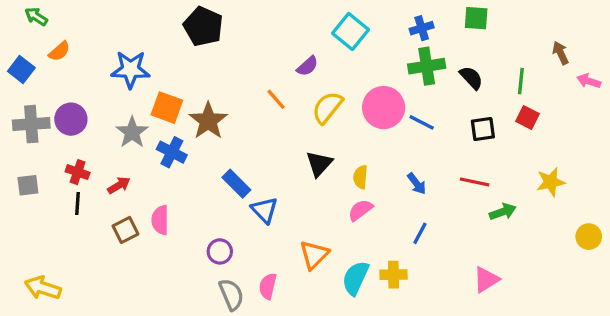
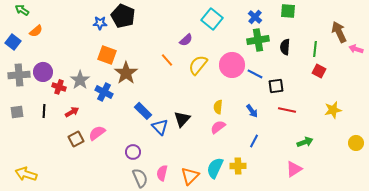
blue cross: (422, 28) -> (255, 17), turned -32
brown arrow: (561, 53) -> (339, 32), size x1.5
blue star: (130, 69) -> (100, 23), moved, size x0.6
black semicircle: (471, 78) -> (285, 47), turned -133
orange square: (167, 108) -> (107, 55), moved
black square: (483, 129) -> (276, 86), moved
black triangle: (319, 164) -> (182, 119), moved
red cross: (78, 172) -> (59, 87), moved
black line: (78, 203) -> (44, 111), moved
green arrow: (503, 212) -> (305, 142), moved
pink semicircle: (160, 220) -> (97, 133), turned 54
orange triangle: (314, 255) -> (190, 176), moved

